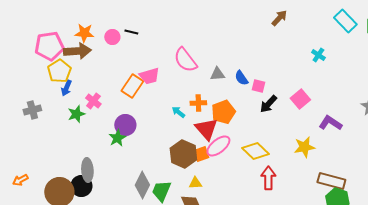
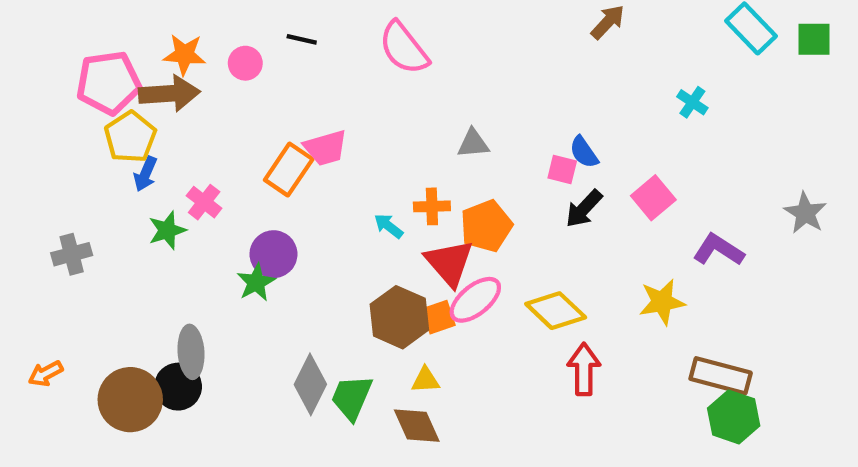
black line: (131, 32) -> (302, 39), moved
pink semicircle: (185, 60) -> (404, 48), moved
blue semicircle: (241, 78) -> (584, 152), moved
gray cross: (32, 110) -> (72, 254), moved

